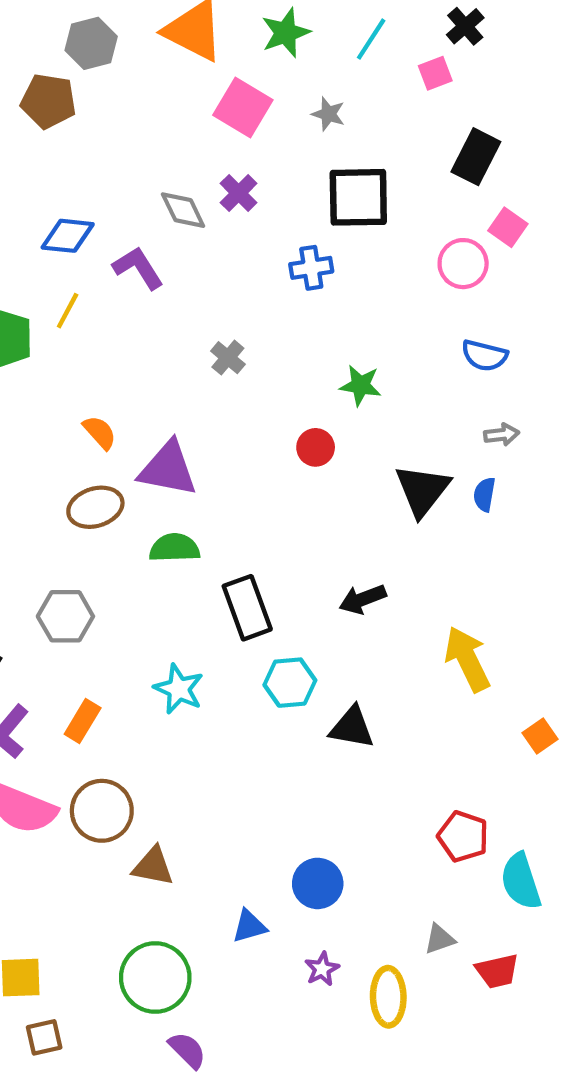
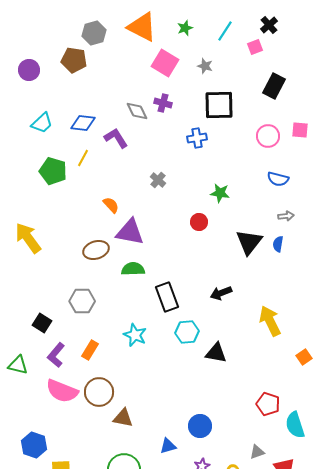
green star: (286, 33) -> (185, 28), size x0.7
purple cross: (239, 193) -> (163, 103), turned -30
pink square: (508, 227) -> (300, 130), moved, turned -30
orange semicircle: (100, 432) -> (111, 205), moved

